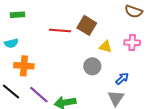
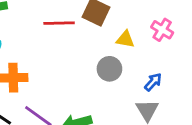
pink cross: (132, 43) -> (162, 30), turned 35

